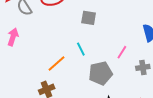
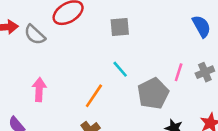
pink arrow: (13, 37) -> (39, 90), moved
pink line: (122, 52) -> (179, 72), moved

